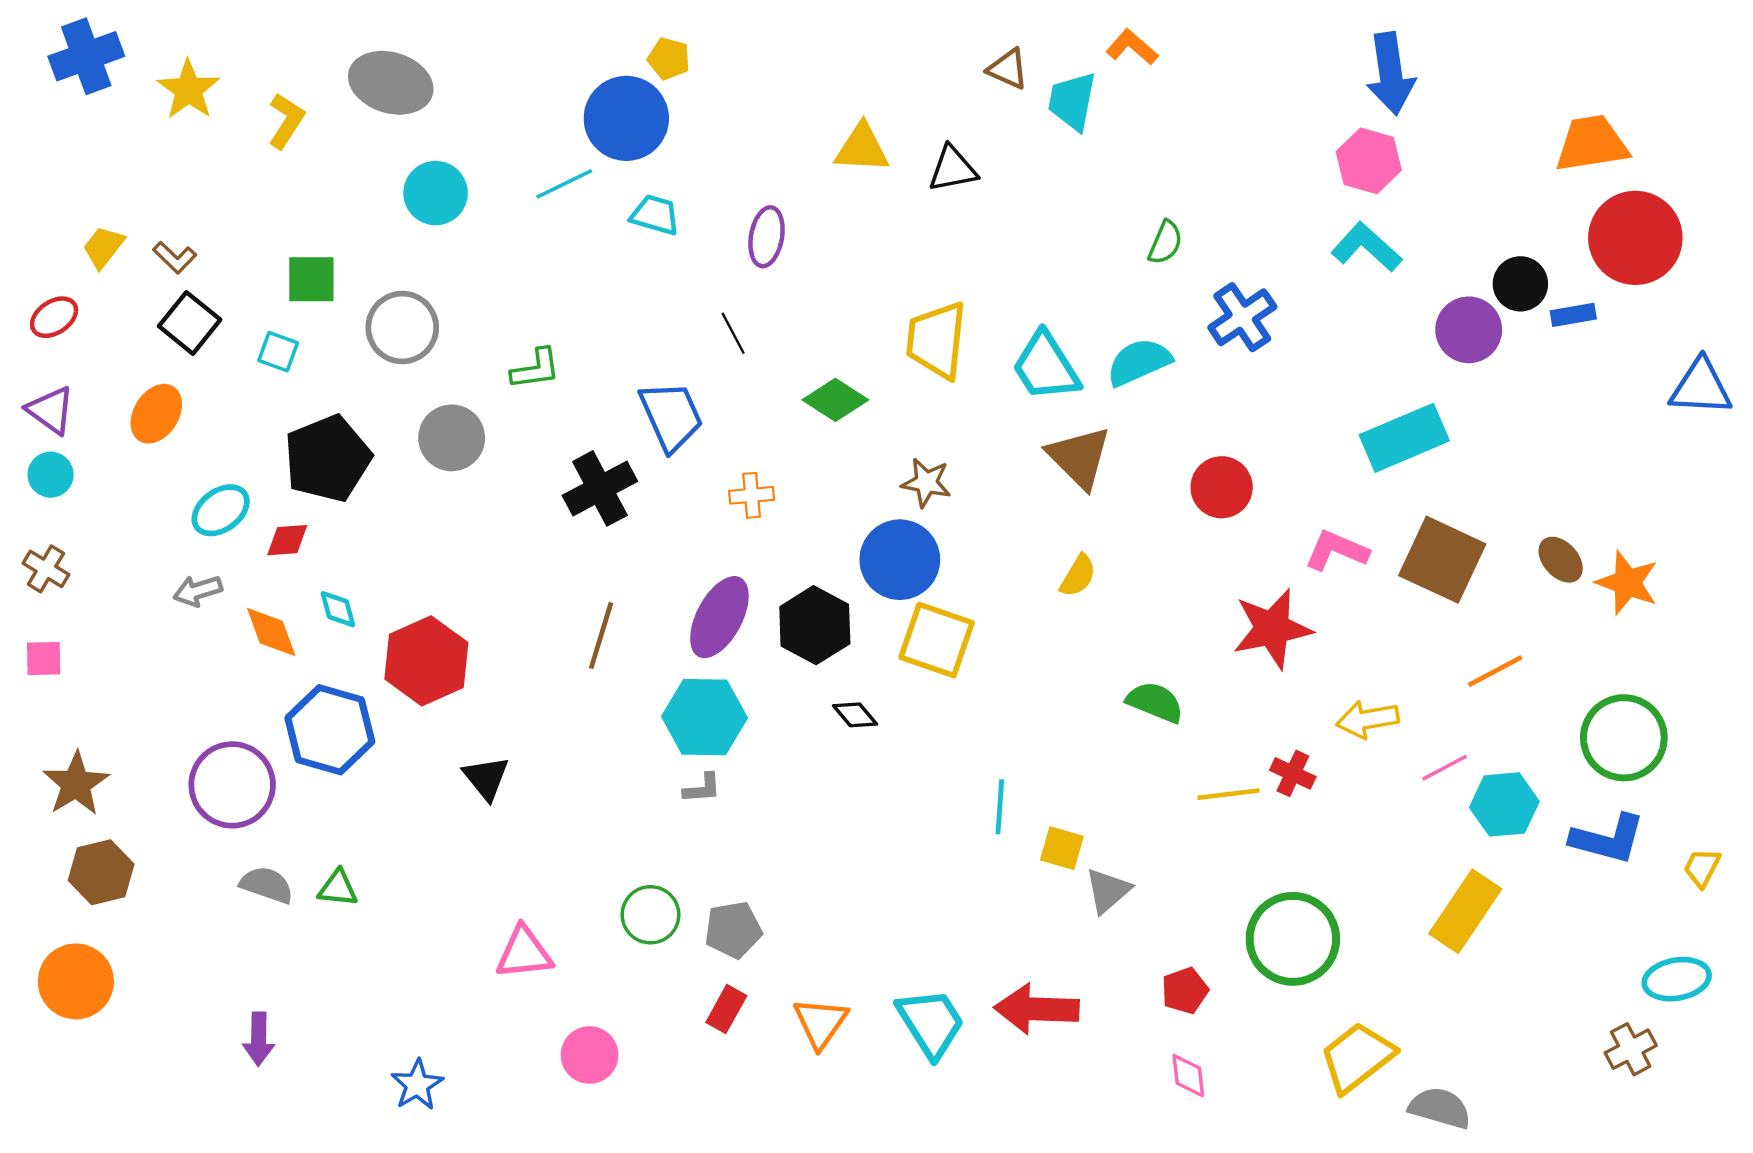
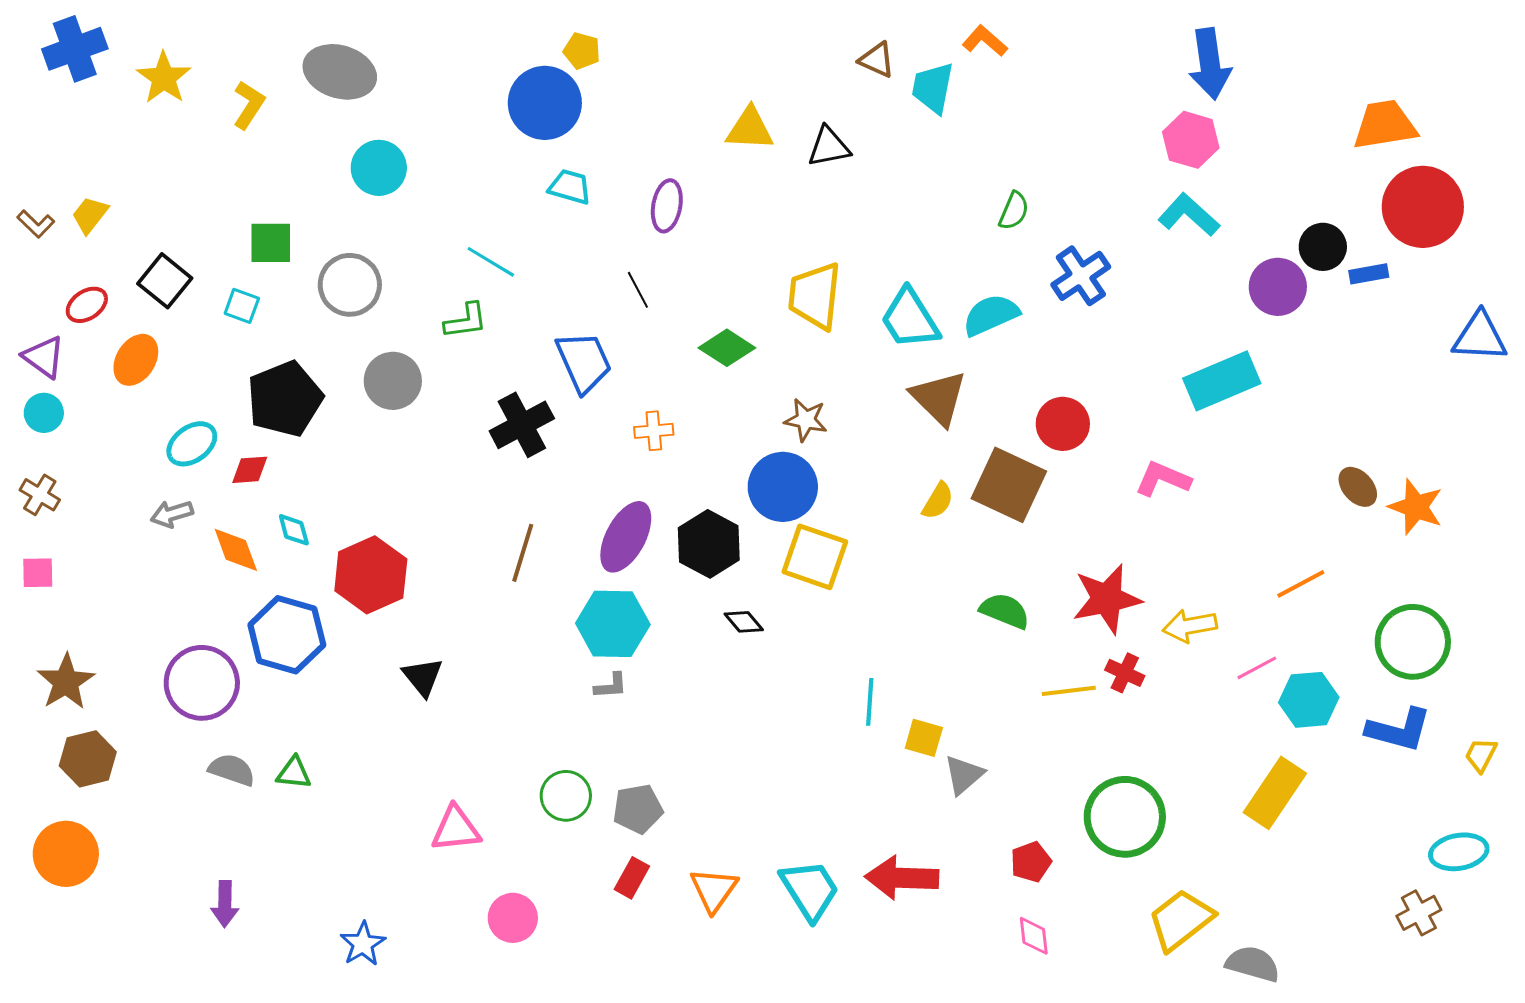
cyan line: (564, 184) -> (491, 262), moved, turned 57
brown L-shape: (175, 257) -> (36, 224), moved
red ellipse: (54, 317) -> (87, 305), moved
brown square: (1442, 560) -> (1009, 485), moved
red star: (1272, 629) -> (1107, 599), moved

